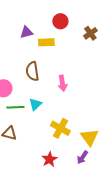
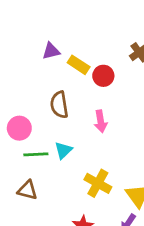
red circle: (60, 21) -> (103, 76), moved
yellow rectangle: (46, 42) -> (79, 65), turned 35

